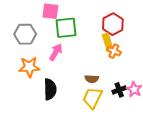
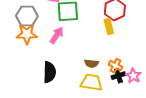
orange cross: (114, 51) -> (116, 66), moved
orange star: (29, 67) -> (27, 34), moved
yellow trapezoid: (92, 98) -> (91, 82), turned 70

